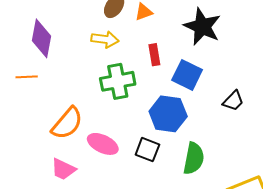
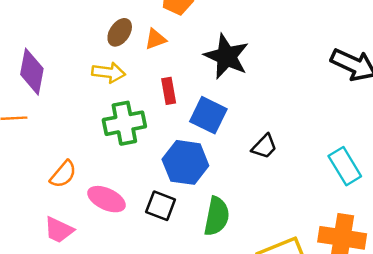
orange semicircle: (67, 123) -> (63, 174), size x0.7

